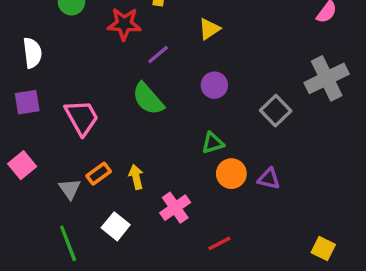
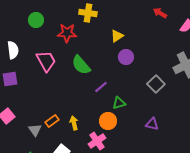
purple line: (158, 55) -> (101, 87), moved
purple circle: (214, 85) -> (126, 57), moved
green semicircle: (148, 99) -> (81, 65), moved
pink trapezoid: (82, 117) -> (46, 61), moved
orange circle: (231, 174) -> (108, 121), moved

